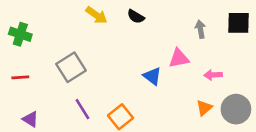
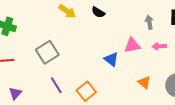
pink arrow: (213, 75) -> (159, 46), moved
orange triangle: (204, 108) -> (144, 82), moved, turned -40
purple triangle: (30, 119) -> (15, 93), turned 40

